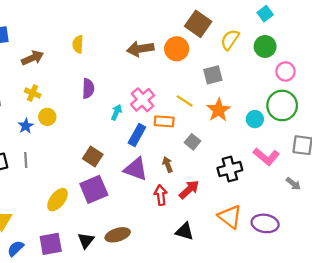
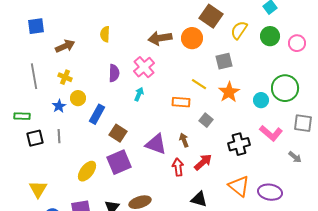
pink circle: (285, 71) -> (297, 43), moved
pink cross: (143, 100) -> (144, 67), moved
blue rectangle: (137, 135) -> (97, 114), moved

